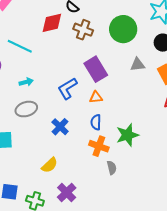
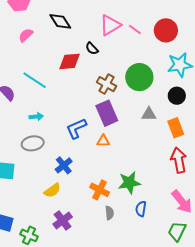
brown cross: (83, 30) -> (107, 84), moved
blue semicircle: (96, 122) -> (141, 209), moved
yellow semicircle: (50, 165) -> (52, 190), moved
purple cross: (67, 192) -> (63, 221), moved

